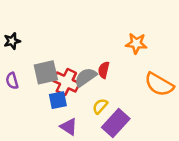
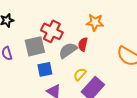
orange star: (136, 43) -> (95, 22), moved
red cross: (66, 82) -> (52, 31), moved

